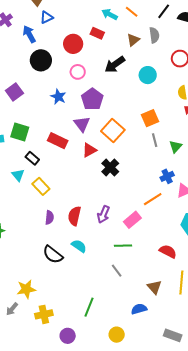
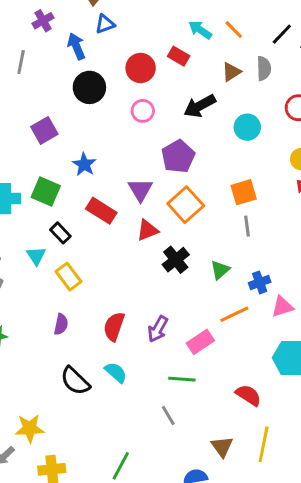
blue star: (58, 97) -> (84, 164), moved
purple pentagon: (92, 99) -> (178, 156), moved
green triangle: (176, 146) -> (220, 270), moved
purple semicircle: (49, 218) -> (61, 324), moved

